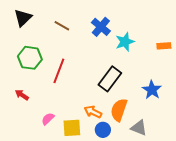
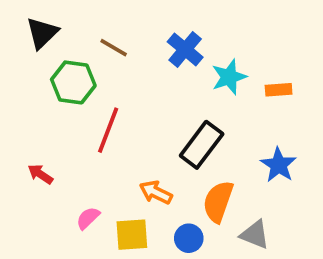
orange rectangle: (164, 46) -> (279, 90), moved
green hexagon: (30, 58) -> (73, 82), moved
orange arrow: (93, 112) -> (156, 192), moved

